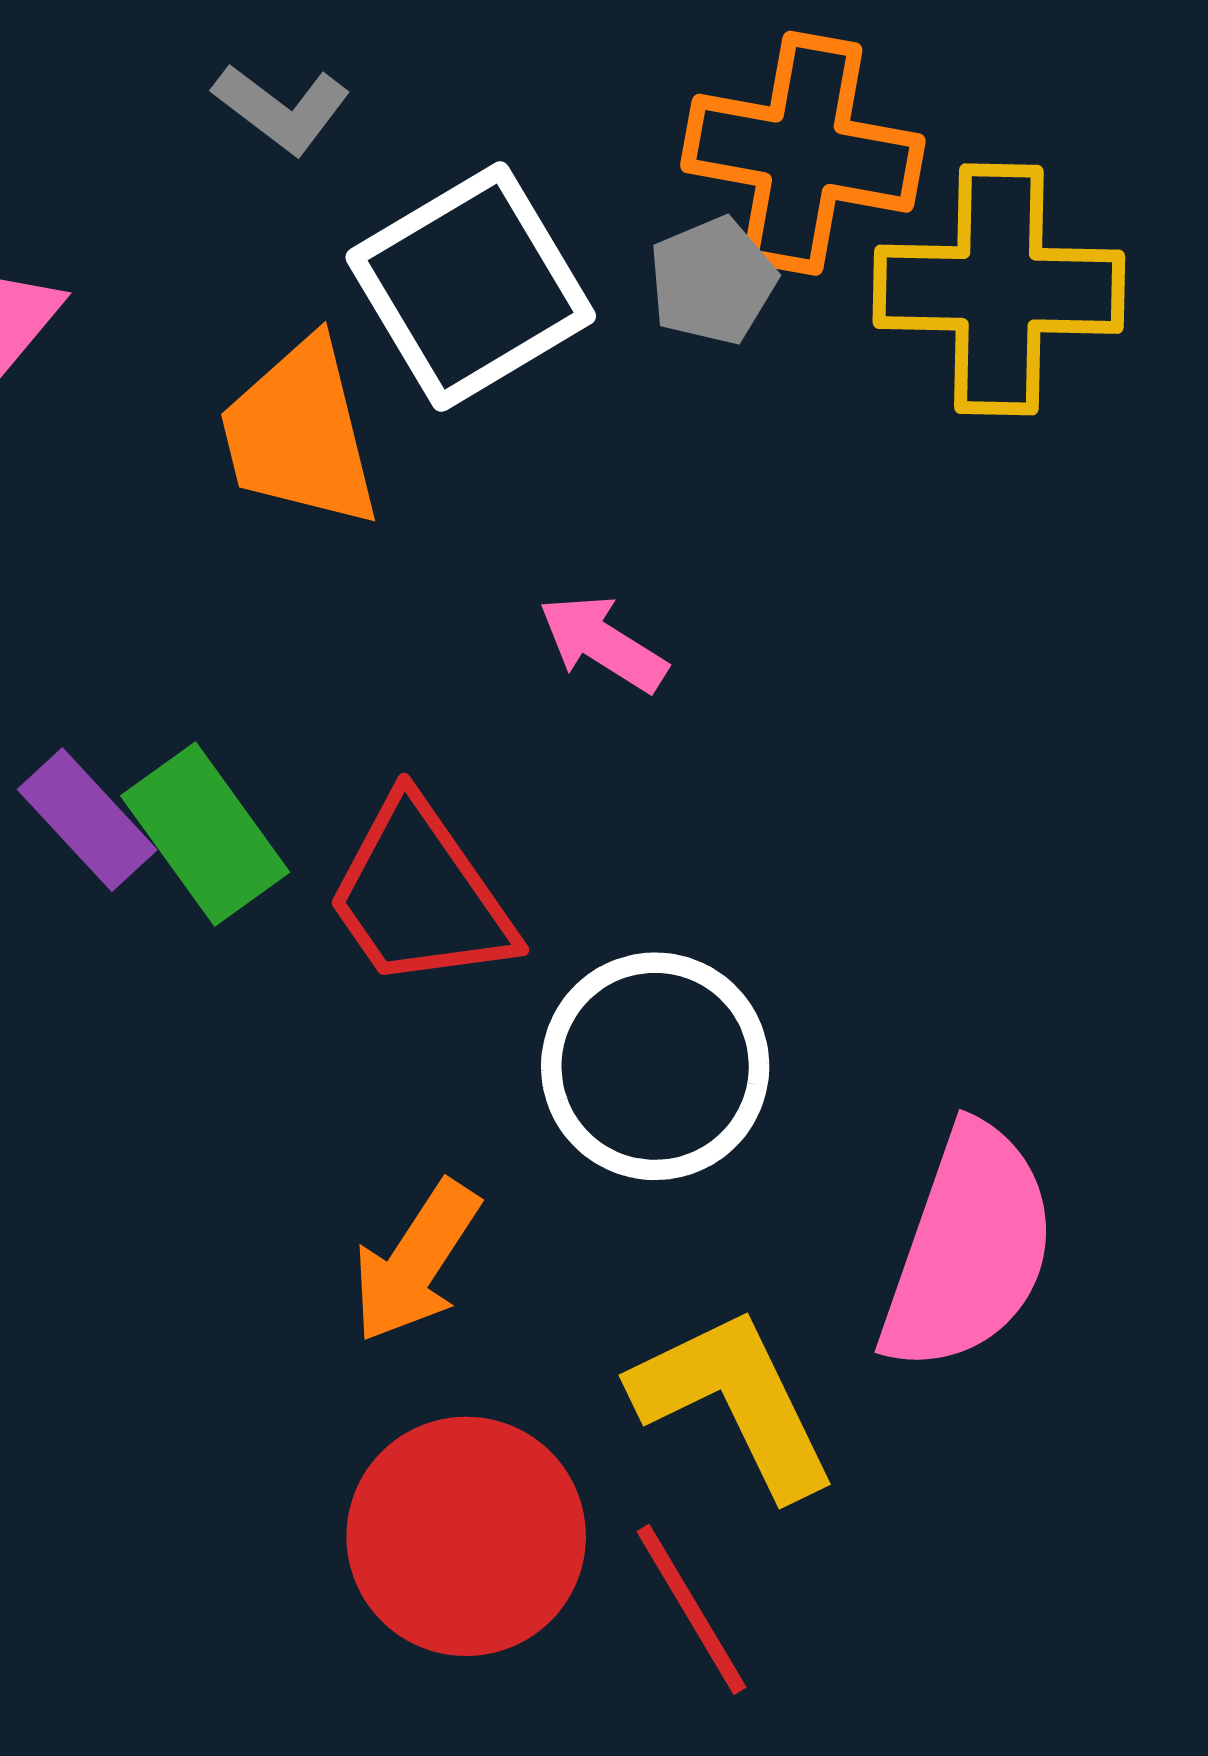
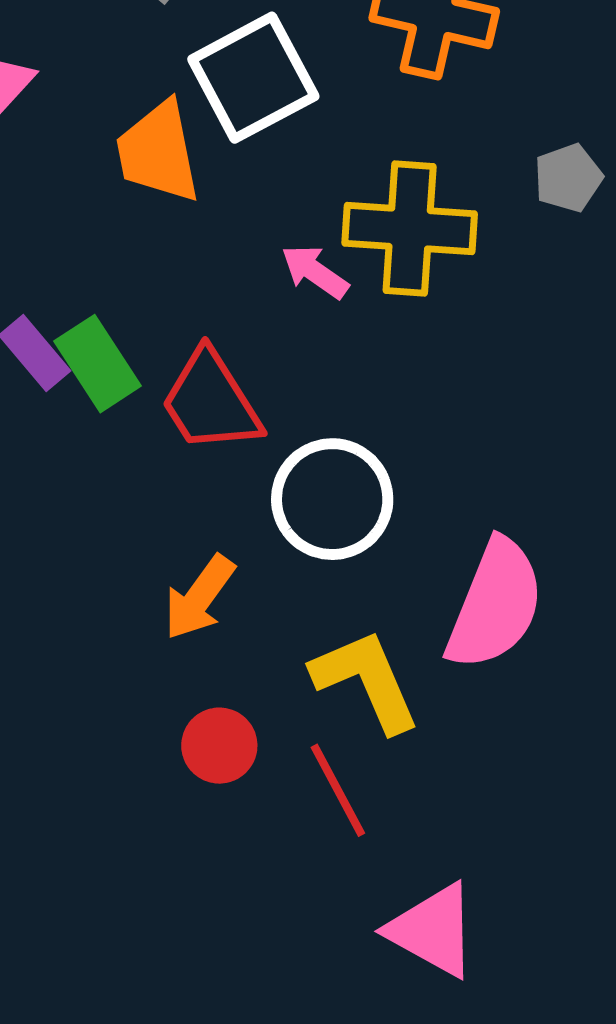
gray pentagon: (712, 281) -> (568, 178), moved
yellow cross: (999, 289) -> (410, 228), moved
red circle: (466, 1536) -> (219, 746), size x0.6

